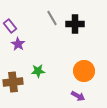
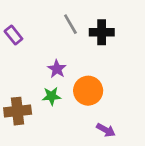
purple star: (18, 44) -> (57, 69), moved
orange circle: (84, 71) -> (88, 91), moved

